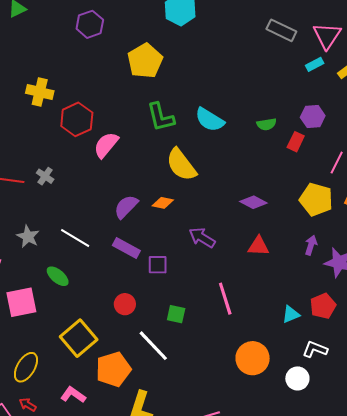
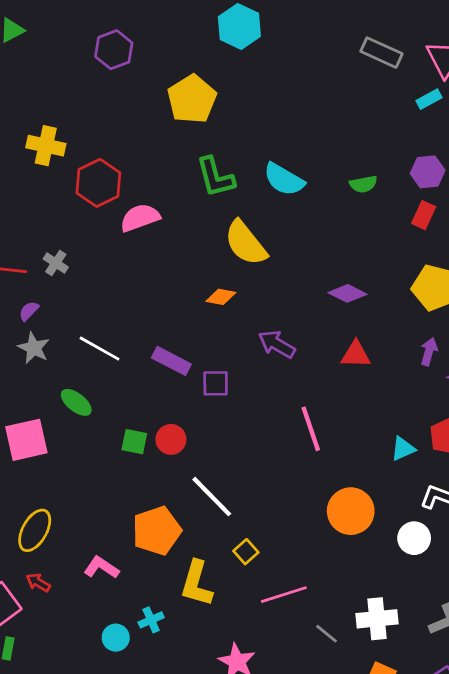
red rectangle: (296, 142) -> (424, 215), moved
pink semicircle: (106, 145) -> (140, 218), turned 32
purple semicircle: (126, 207) -> (29, 311), moved, size x0.6
green square: (176, 314) -> (134, 442), moved
yellow square: (79, 338) -> (246, 552), moved, size x0.5

